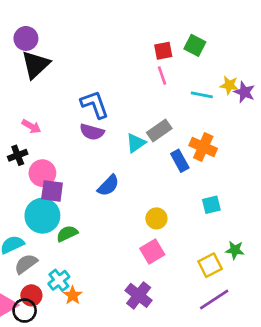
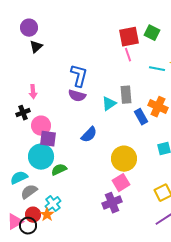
red square: (163, 51) -> (129, 37), size x1.5
black triangle: (36, 65) -> (36, 47), size x0.6
blue L-shape: (95, 104) -> (79, 76), turned 35
pink arrow: (31, 126) -> (33, 92), turned 56
gray rectangle: (159, 131) -> (126, 95), turned -60
yellow circle: (156, 218) -> (124, 159), size x1.6
orange star: (73, 295) -> (47, 215), moved
purple cross: (139, 295) -> (112, 203), moved, turned 30

